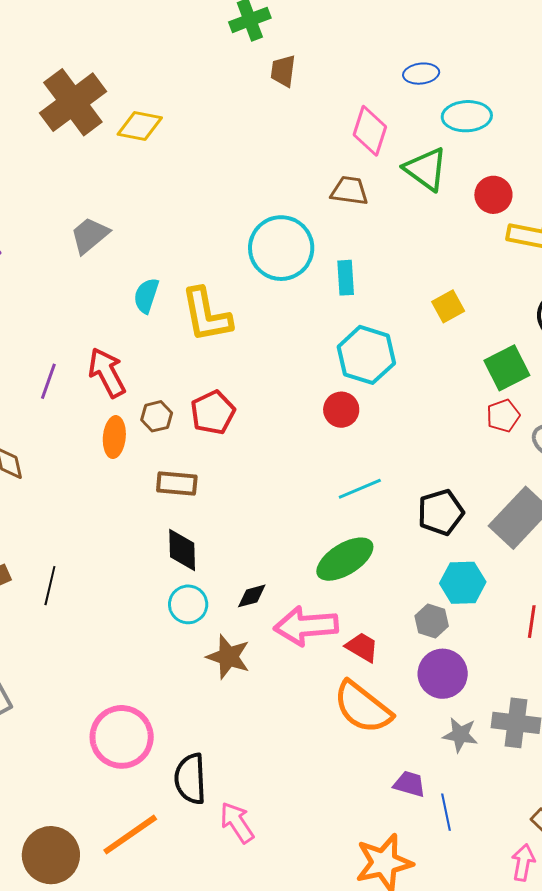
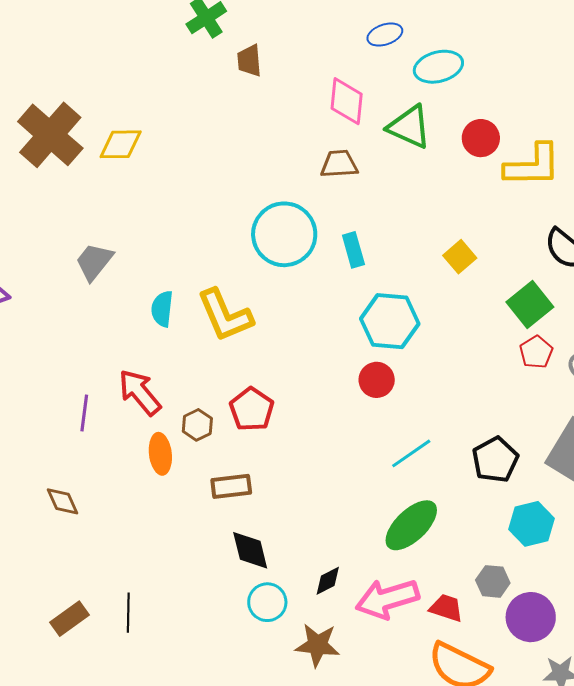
gray hexagon: (432, 621) -> (493, 581), moved

